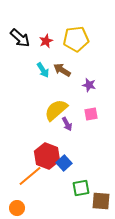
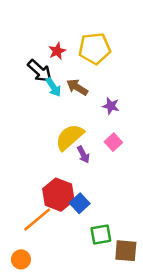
black arrow: (20, 38) -> (40, 71), moved
pink square: (91, 114) -> (113, 142), turned -32

